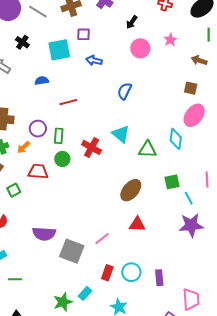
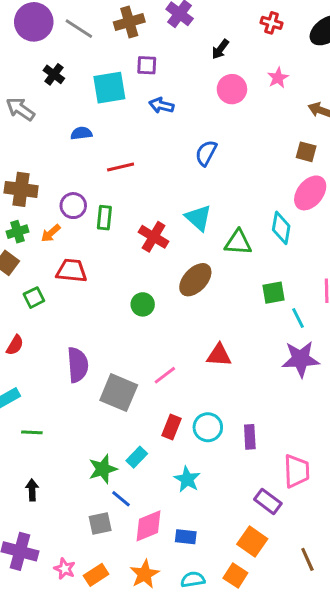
green circle: (62, 159) -> (143, 304), moved
brown ellipse: (131, 190) -> (195, 280), moved
purple semicircle: (44, 234) -> (78, 365), turned -100

